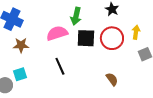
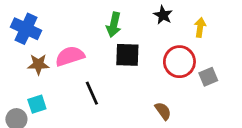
yellow arrow: (136, 32) -> (200, 27), moved
pink semicircle: (57, 33) -> (70, 56), moved
red circle: (112, 38) -> (179, 62), moved

